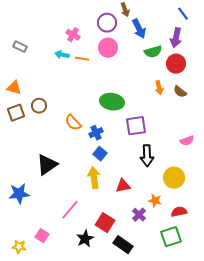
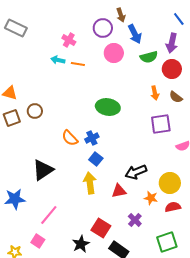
gray rectangle: (20, 47) -> (16, 28), moved, size x1.5
pink circle: (108, 48) -> (114, 53), moved
orange semicircle: (73, 123) -> (70, 138), moved
purple square: (136, 126) -> (161, 124), moved
black arrow: (147, 156) -> (136, 172), moved, turned 70
orange star: (155, 201) -> (151, 198), moved
pink line: (70, 210) -> (49, 215), moved
red semicircle: (179, 212) -> (173, 207), moved

